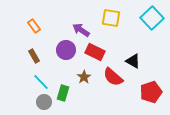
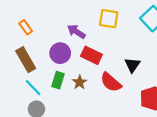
brown rectangle: (34, 56) -> (26, 60), size x1.6
black triangle: (133, 61) -> (132, 65), turned 35
green rectangle: (63, 93) -> (58, 80), moved

